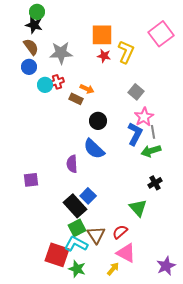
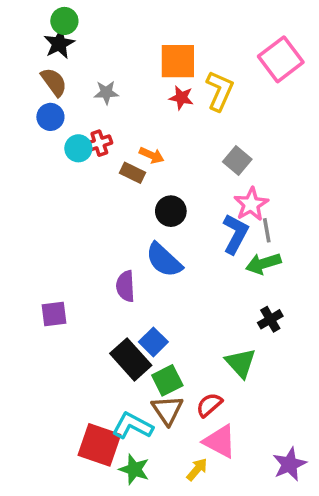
black star: (34, 25) -> (59, 44), turned 30
gray star: (61, 53) -> (106, 92), size x0.6
green square: (77, 228) -> (167, 380), moved

